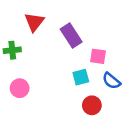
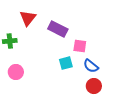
purple rectangle: (71, 36) -> (58, 29), turned -30
red circle: (92, 105) -> (94, 86), moved

